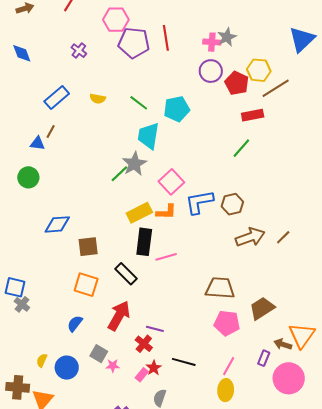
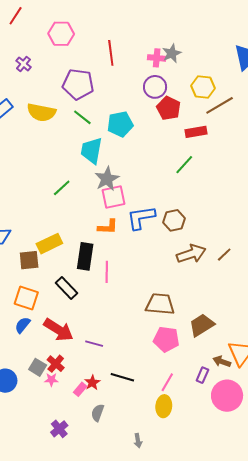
purple pentagon: (134, 43) -> (78, 84), moved
red pentagon: (237, 83) -> (169, 108), moved
yellow semicircle: (98, 99) -> (41, 112), size x1.8
gray star: (134, 164) -> (107, 179), moved
pink square: (171, 182) -> (113, 197), turned 30
yellow rectangle: (139, 213) -> (49, 244), moved
pink line: (166, 257) -> (107, 272), turned -75
red arrow: (119, 316) -> (58, 330), turned 92
blue semicircle: (75, 324) -> (23, 325), moved
red cross: (144, 344) -> (56, 364), moved

